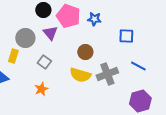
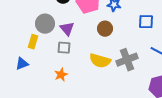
purple triangle: (50, 33) -> (67, 29), moved
brown circle: (85, 52) -> (105, 29), moved
gray square: (44, 62) -> (64, 48), turned -32

